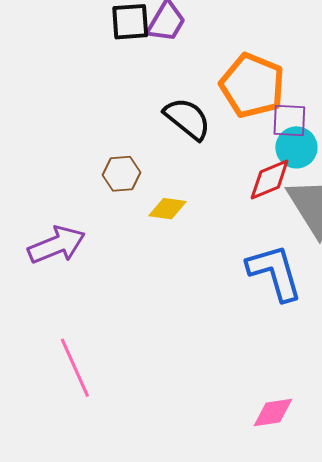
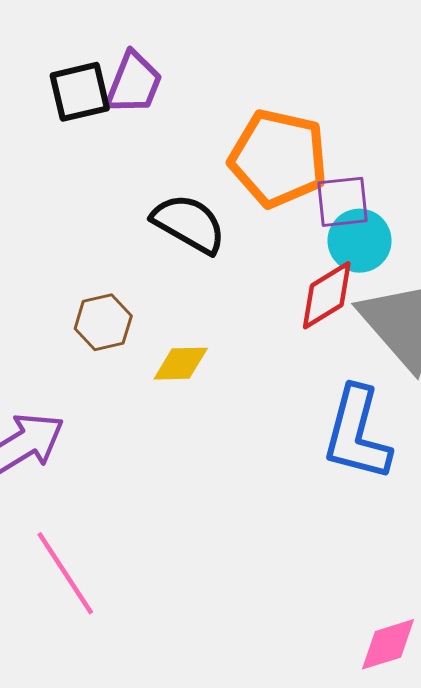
blue L-shape: (275, 272) -> (357, 434), turned -140
pink line: (75, 368) -> (65, 573), moved

